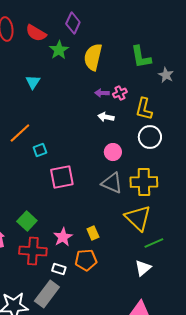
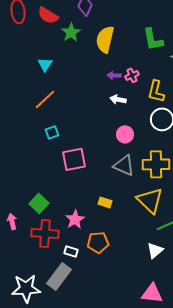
orange line: (20, 133) -> (45, 99), moved
yellow rectangle: (93, 233) -> (105, 202), moved, turned -48

